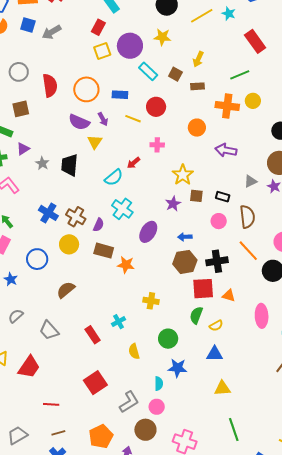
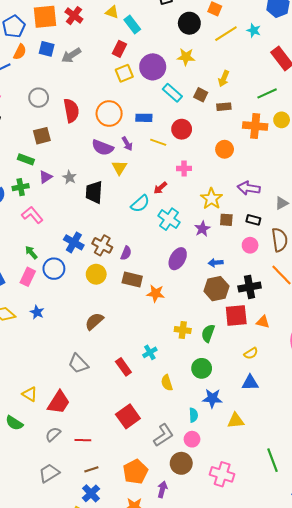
purple arrow: (226, 150) -> (249, 188), moved
gray star: (42, 163) -> (70, 177), moved
cyan cross: (122, 209) -> (169, 219), moved
blue circle: (37, 259) -> (54, 269), moved
green semicircle: (196, 315) -> (208, 333), moved
gray semicircle: (16, 316) -> (53, 434), moved
yellow triangle: (222, 388) -> (236, 421), moved

